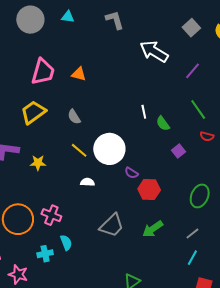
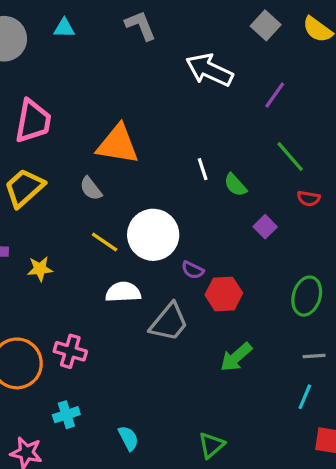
orange triangle: (79, 74) -> (118, 144), moved, size x1.8
white semicircle: (87, 182) -> (123, 292), size x1.5
gray trapezoid: (112, 225) -> (169, 322), moved
gray line: (192, 233) -> (314, 356), moved, turned 40
cyan semicircle: (66, 243) -> (128, 438), moved

